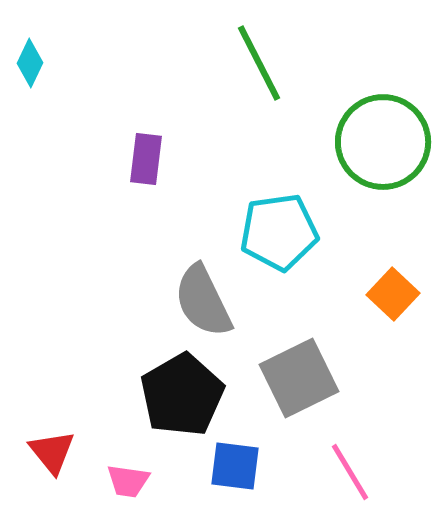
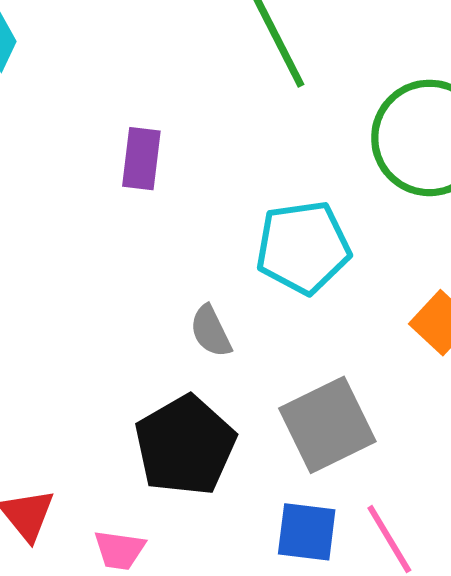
gray semicircle: (203, 301) -> (211, 331), size x0.6
blue square: (235, 466) -> (307, 532), moved

